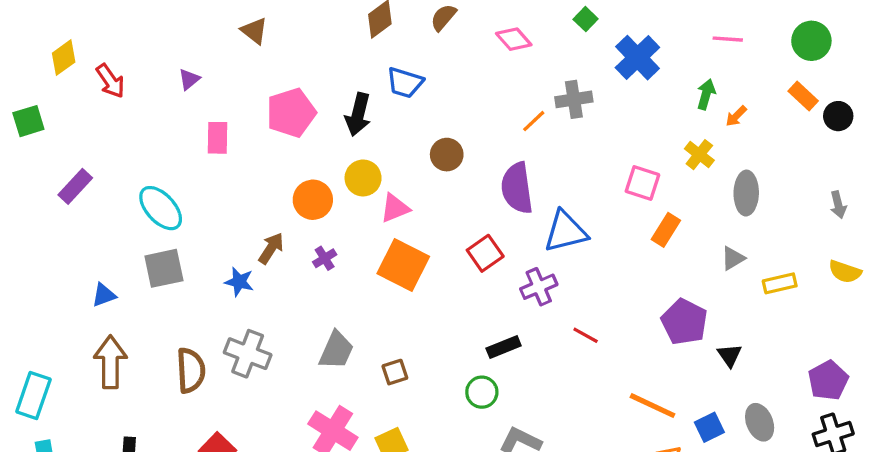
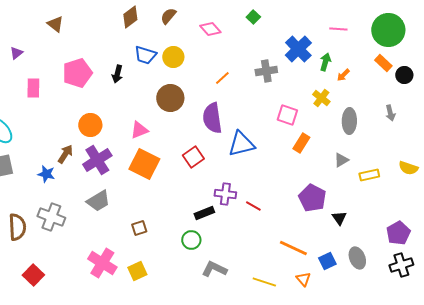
green circle: (811, 41) -> (388, 30), size x1.4
blue cross: (637, 58) -> (298, 49), moved
gray cross: (574, 99) -> (266, 71), moved
black arrow: (358, 114) -> (117, 74), size x0.7
brown circle: (447, 155) -> (170, 98), size x1.4
yellow circle: (363, 178) -> (173, 57), moved
gray arrow: (838, 205) -> (390, 113), moved
purple cross: (325, 258) -> (97, 160), size x2.0
purple cross: (539, 287) -> (225, 194), moved, turned 30
gray trapezoid: (336, 350) -> (98, 201), moved, turned 35

